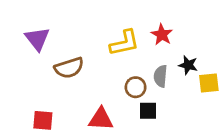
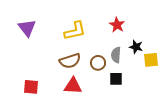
yellow L-shape: (124, 43) -> (75, 31), moved
brown semicircle: (69, 68) -> (70, 61), moved
black square: (148, 111) -> (116, 79), moved

